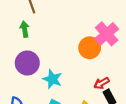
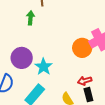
purple circle: (27, 63) -> (22, 58), moved

